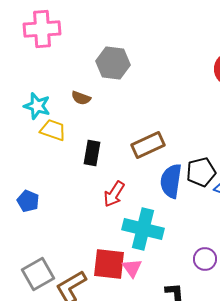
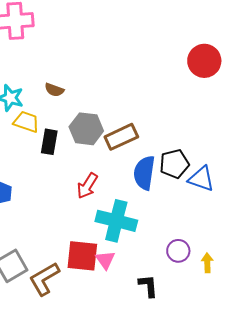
gray hexagon: (113, 63) -> (86, 129), moved
black rectangle: (92, 153) -> (49, 142), moved

